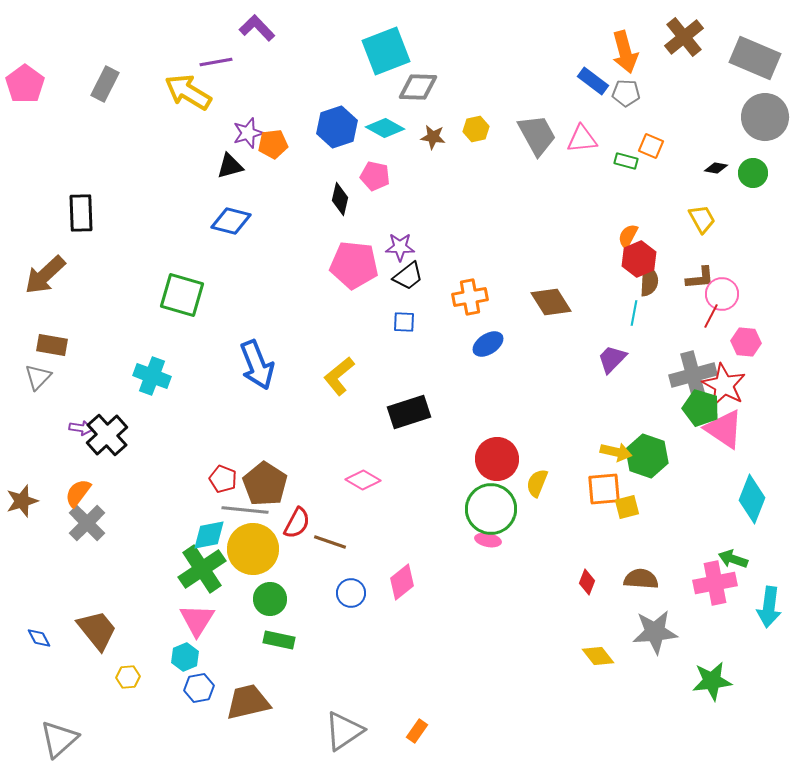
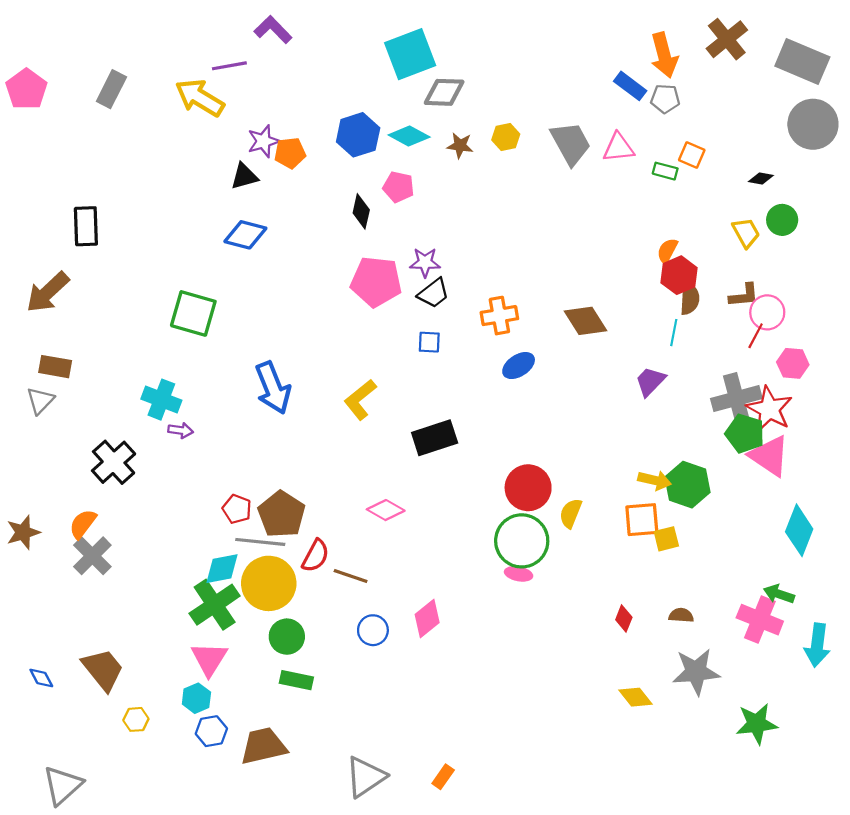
green circle: (753, 173) -> (782, 220), moved
purple arrow: (81, 428) -> (181, 430), moved
brown semicircle: (641, 579) -> (681, 615), size x0.7
pink cross: (715, 583) -> (760, 620), turned 33

